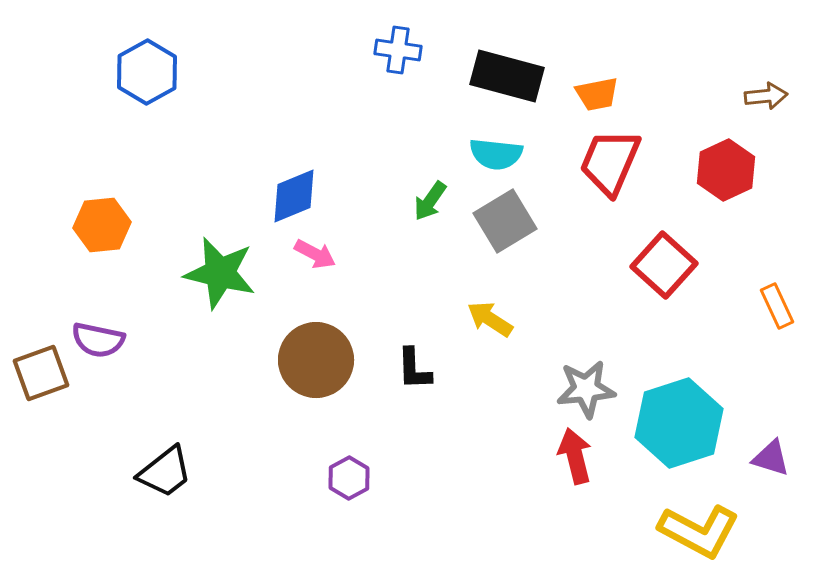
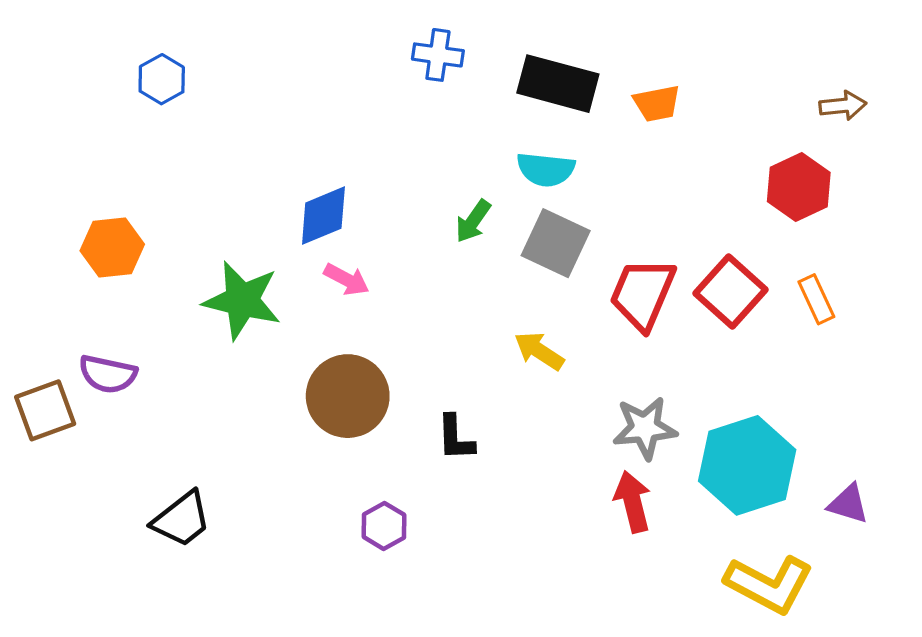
blue hexagon: (147, 72) -> (162, 79), size x0.7
red trapezoid: (610, 162) -> (643, 294), moved
gray square: (505, 221) -> (556, 243), turned -34
orange rectangle: (777, 306) -> (816, 299), moved
black L-shape: (414, 369) -> (455, 438), moved

